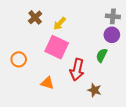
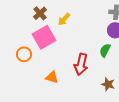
pink square: (57, 47) -> (44, 37), moved, turned 35
brown star: (94, 90) -> (108, 84), moved

